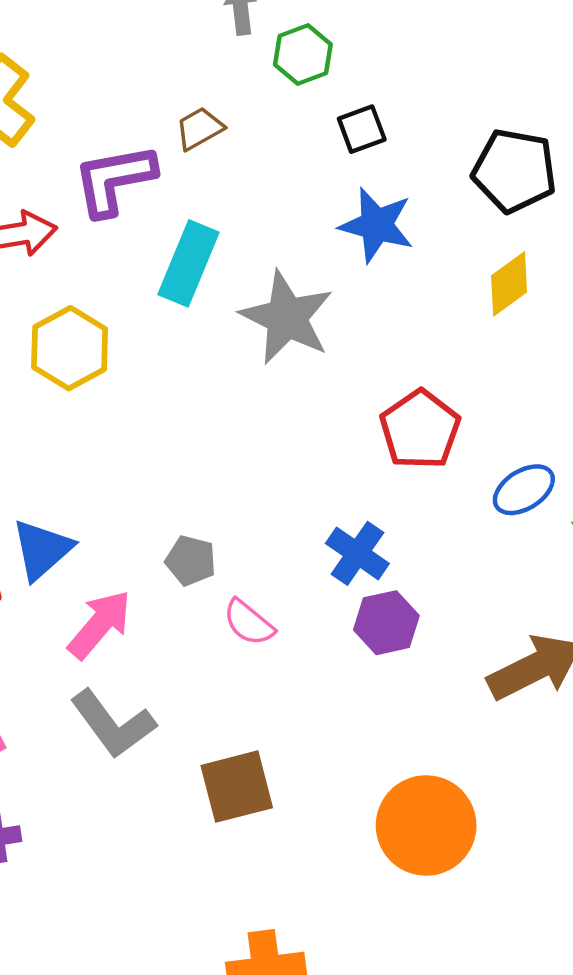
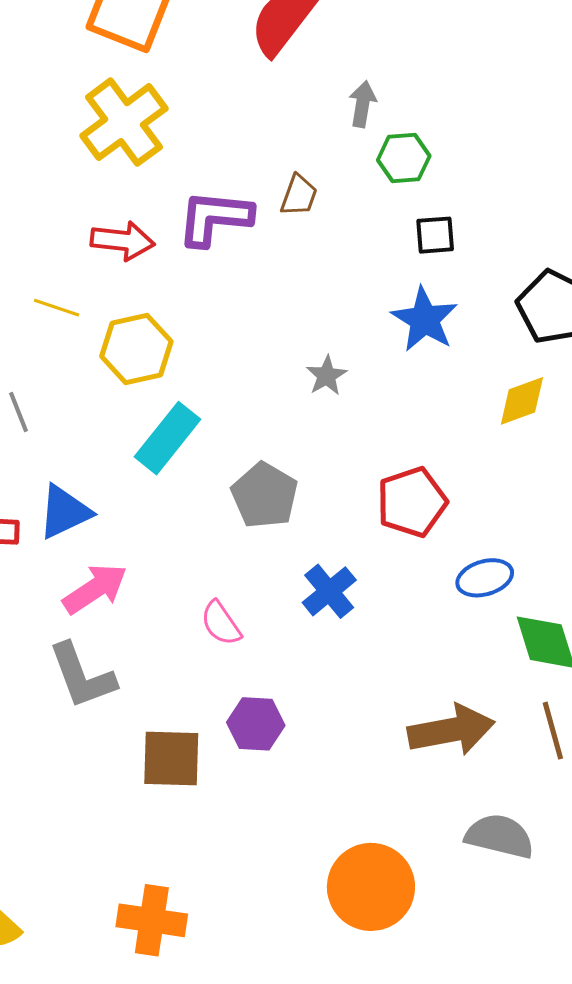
brown trapezoid: (200, 128) -> (299, 195), turned 123
cyan rectangle: (189, 263) -> (167, 438), moved
gray star: (287, 318) -> (327, 376), size x0.5
gray pentagon: (191, 560) -> (265, 495), moved, size x1.5
purple hexagon: (386, 623) -> (256, 724), moved
orange circle: (426, 826) -> (371, 887), moved

